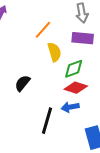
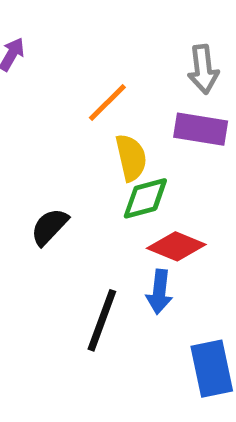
green diamond: (74, 69) -> (145, 198), moved
blue arrow: (70, 107) -> (159, 292), turned -78

